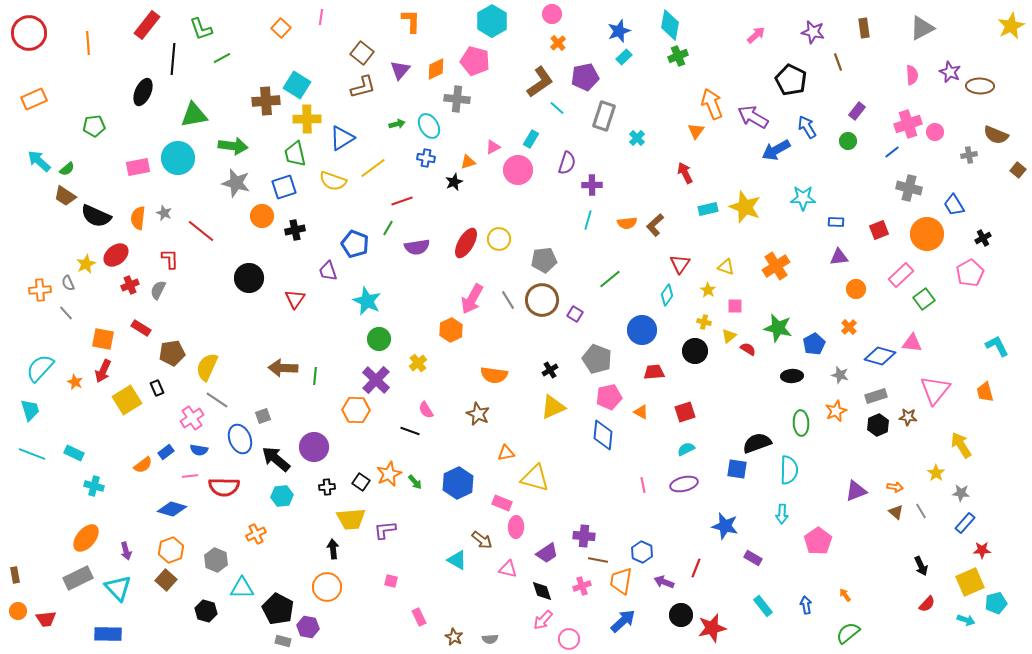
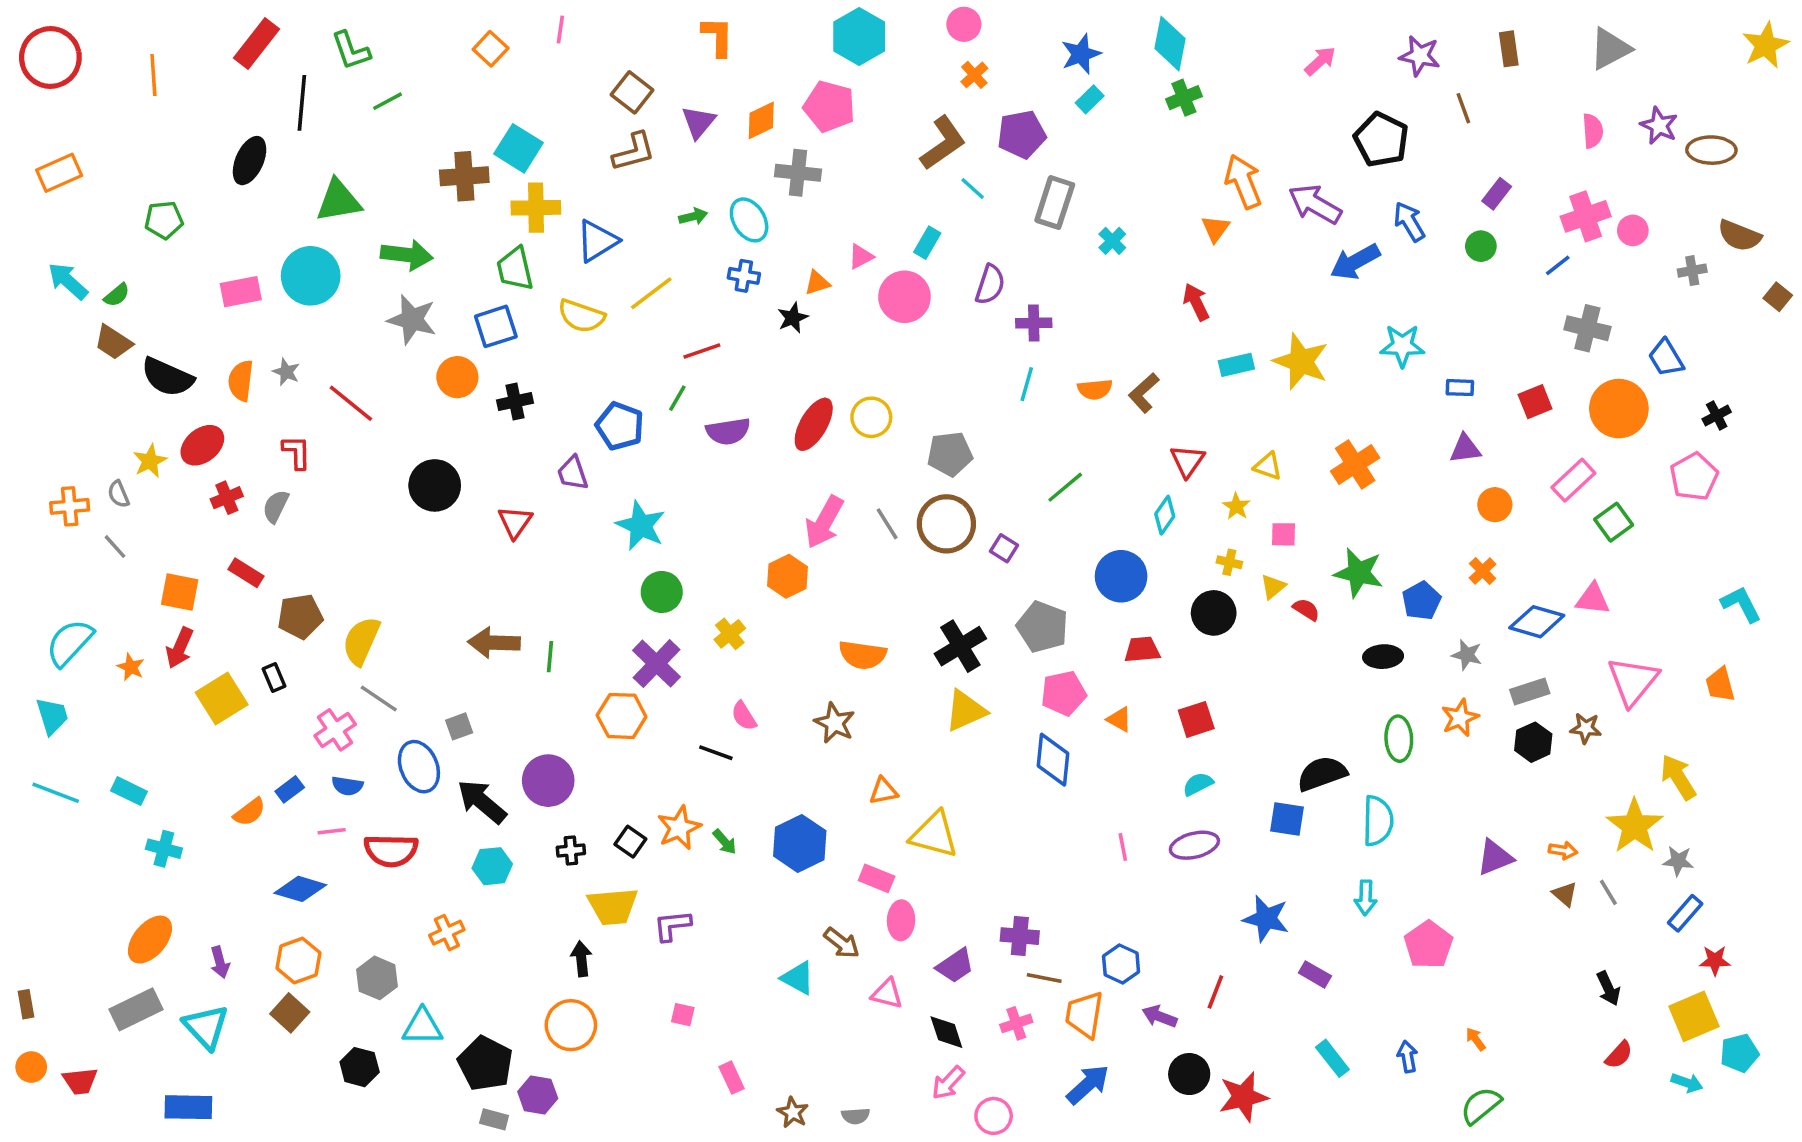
black cross: (550, 370) -> (960, 646), size x1.8
yellow star: (936, 473) -> (1635, 826), size x1.8

